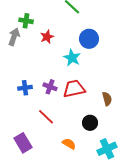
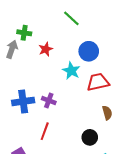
blue cross: (25, 88) -> (23, 101), size x1.5
red trapezoid: (74, 89) -> (98, 82), moved
red line: (46, 117) -> (45, 131), turned 66

